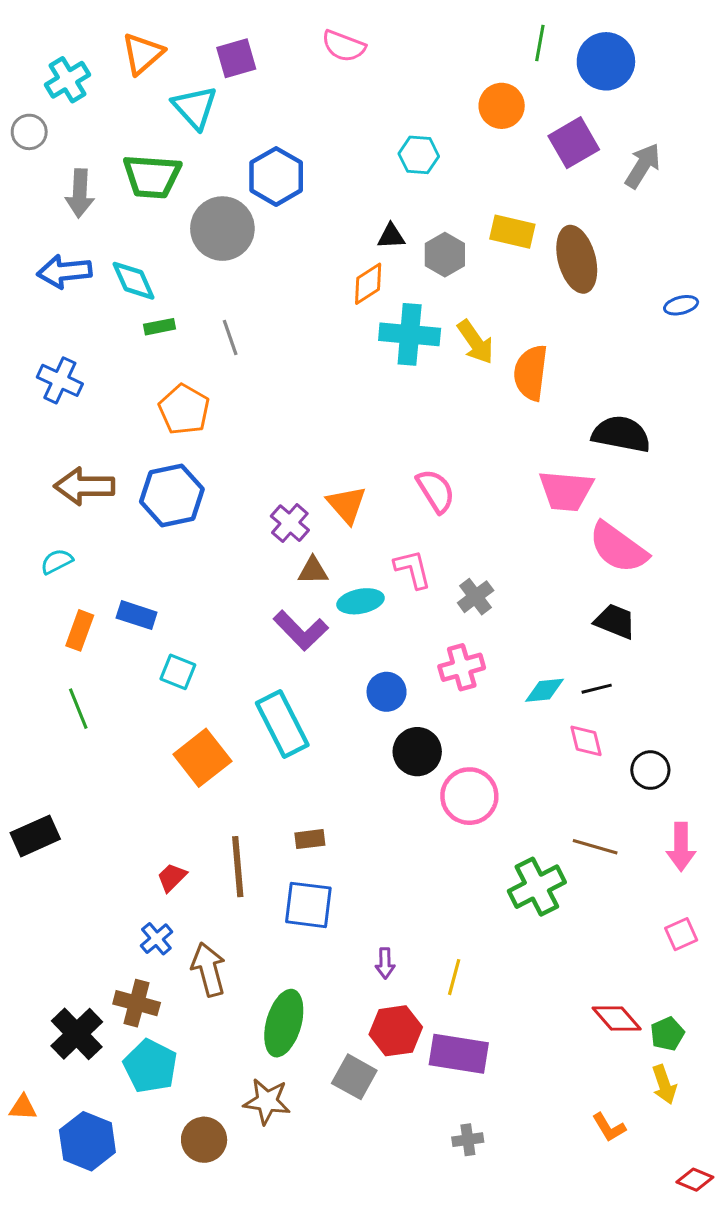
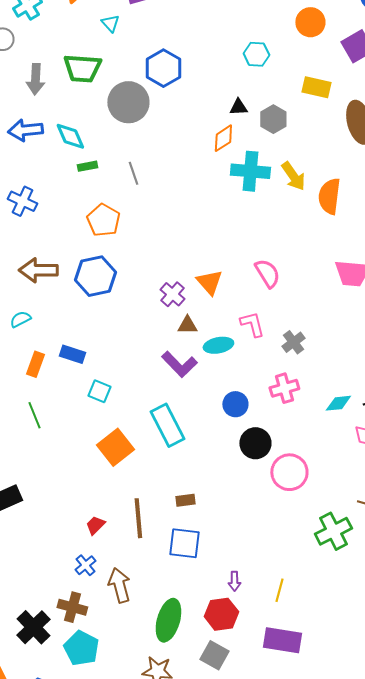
cyan triangle: (195, 107) -> (110, 23), size x0.6
yellow rectangle: (512, 232) -> (316, 87), moved
red hexagon: (396, 1031) -> (221, 614), moved

